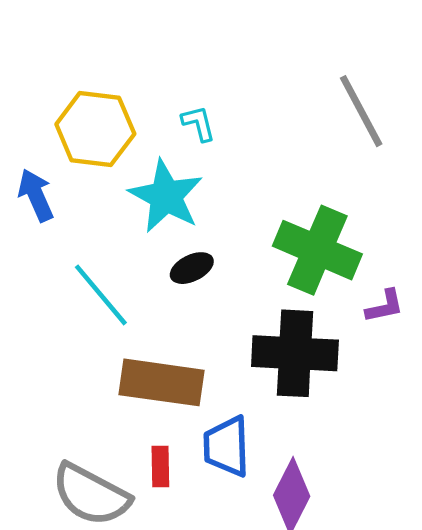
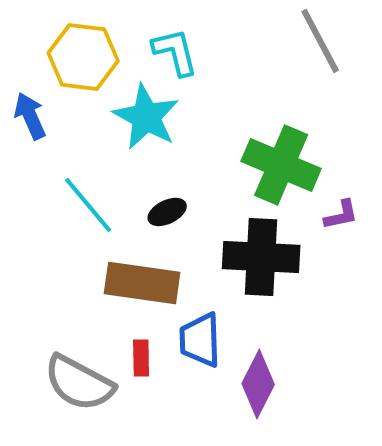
cyan L-shape: (199, 123) -> (175, 52), size x1.5
black ellipse: (192, 268) -> (167, 212), moved

